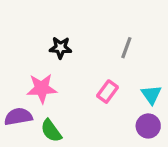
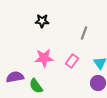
black star: (61, 48) -> (42, 21), moved
pink star: (42, 88) -> (44, 58), moved

